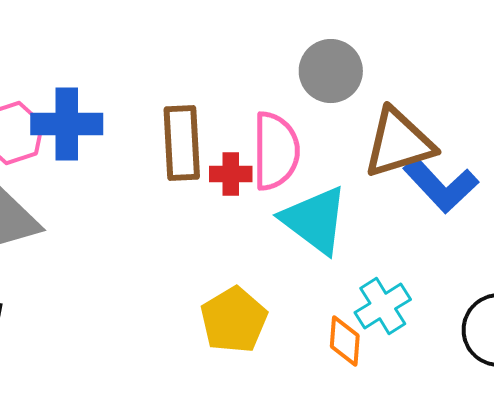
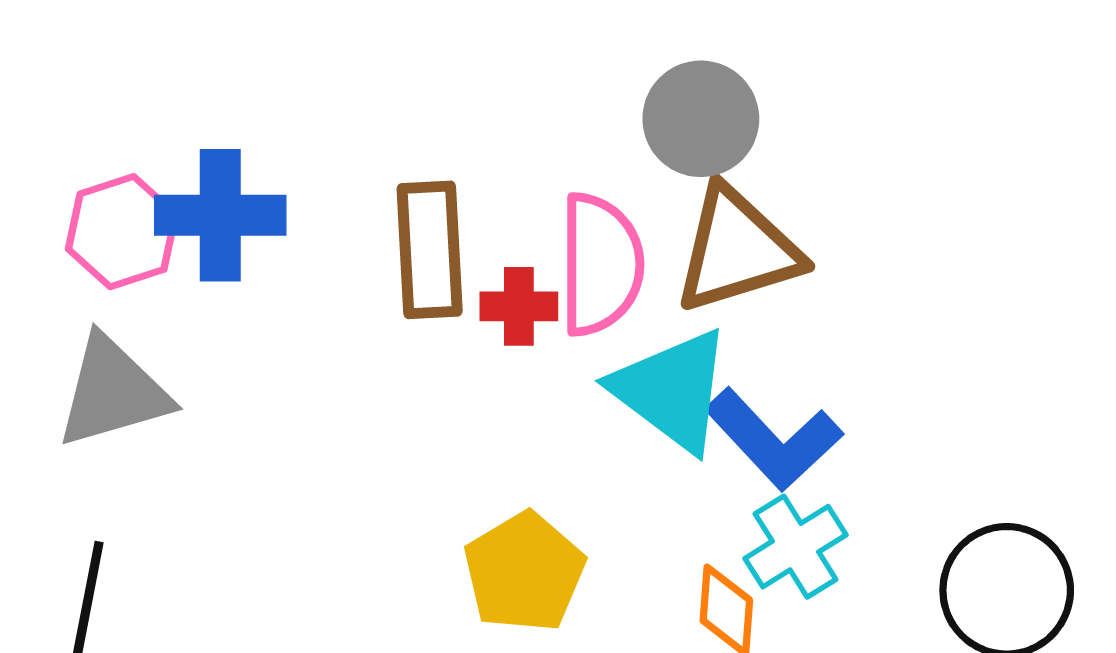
brown triangle: (399, 143) -> (737, 250), moved
blue L-shape: (441, 185) -> (774, 439), moved

